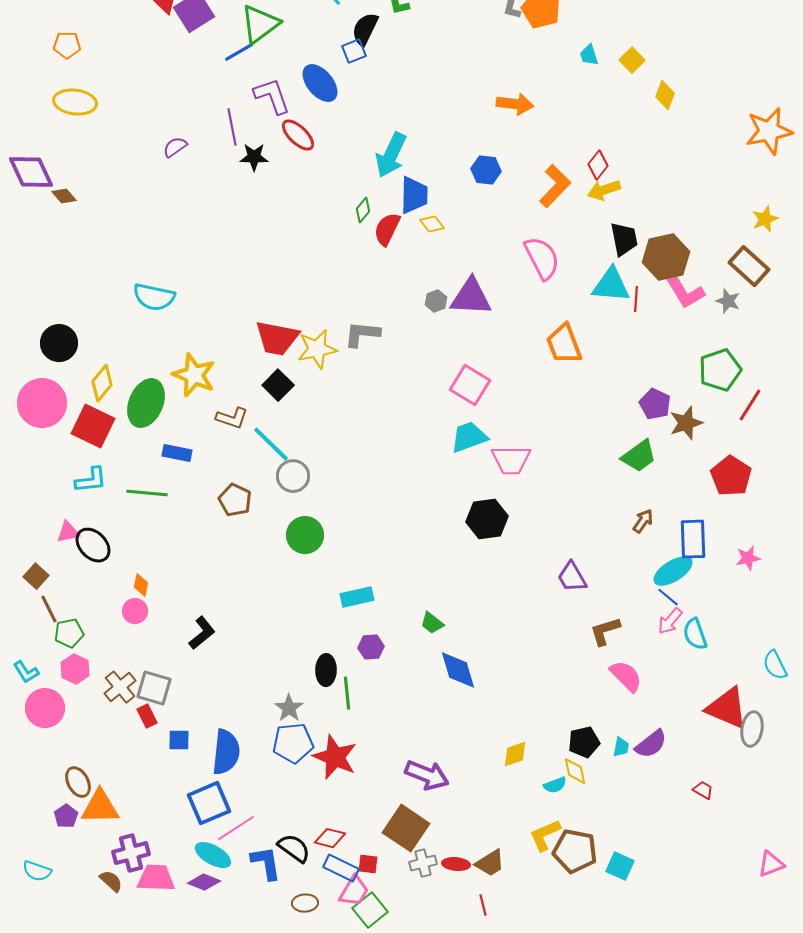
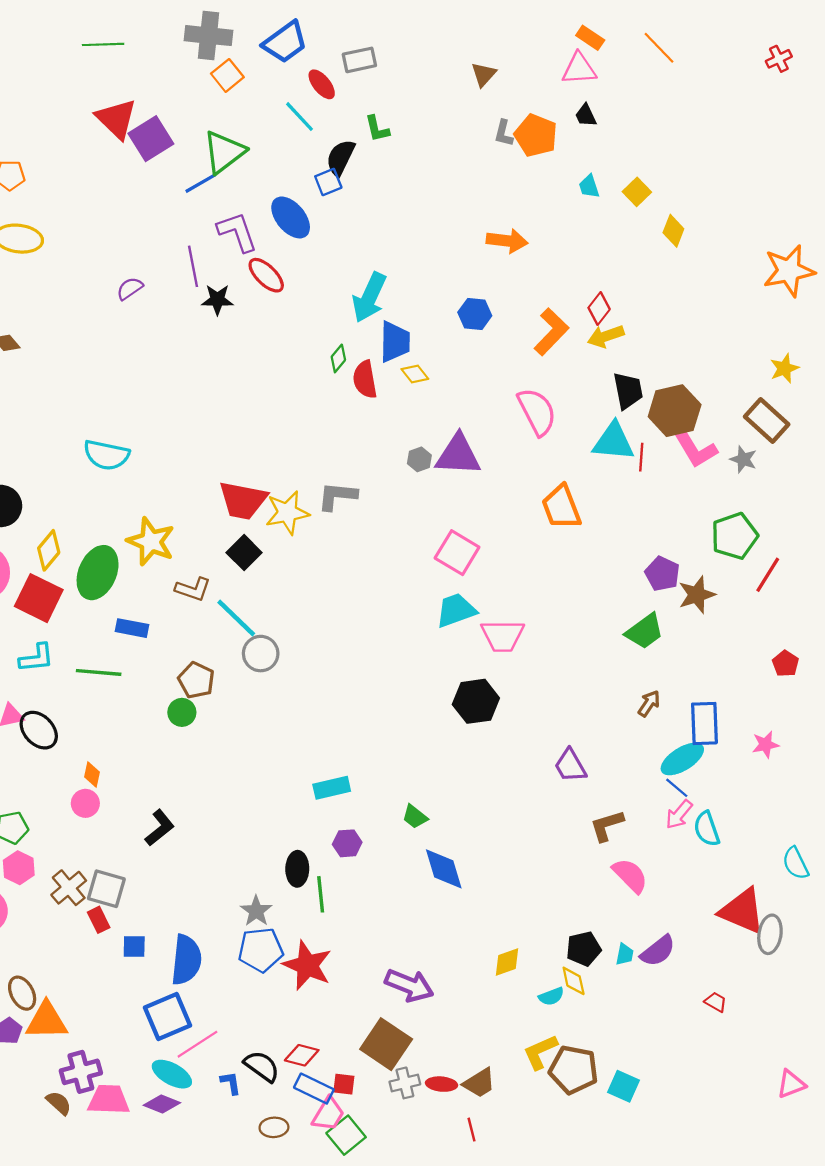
red semicircle: (387, 229) -> (365, 379), turned -36
red pentagon: (731, 476) -> (785, 664), moved, size x0.6
green circle: (305, 535) -> (182, 712), moved, size x0.7
blue L-shape: (266, 863) -> (231, 1083), size x0.6

